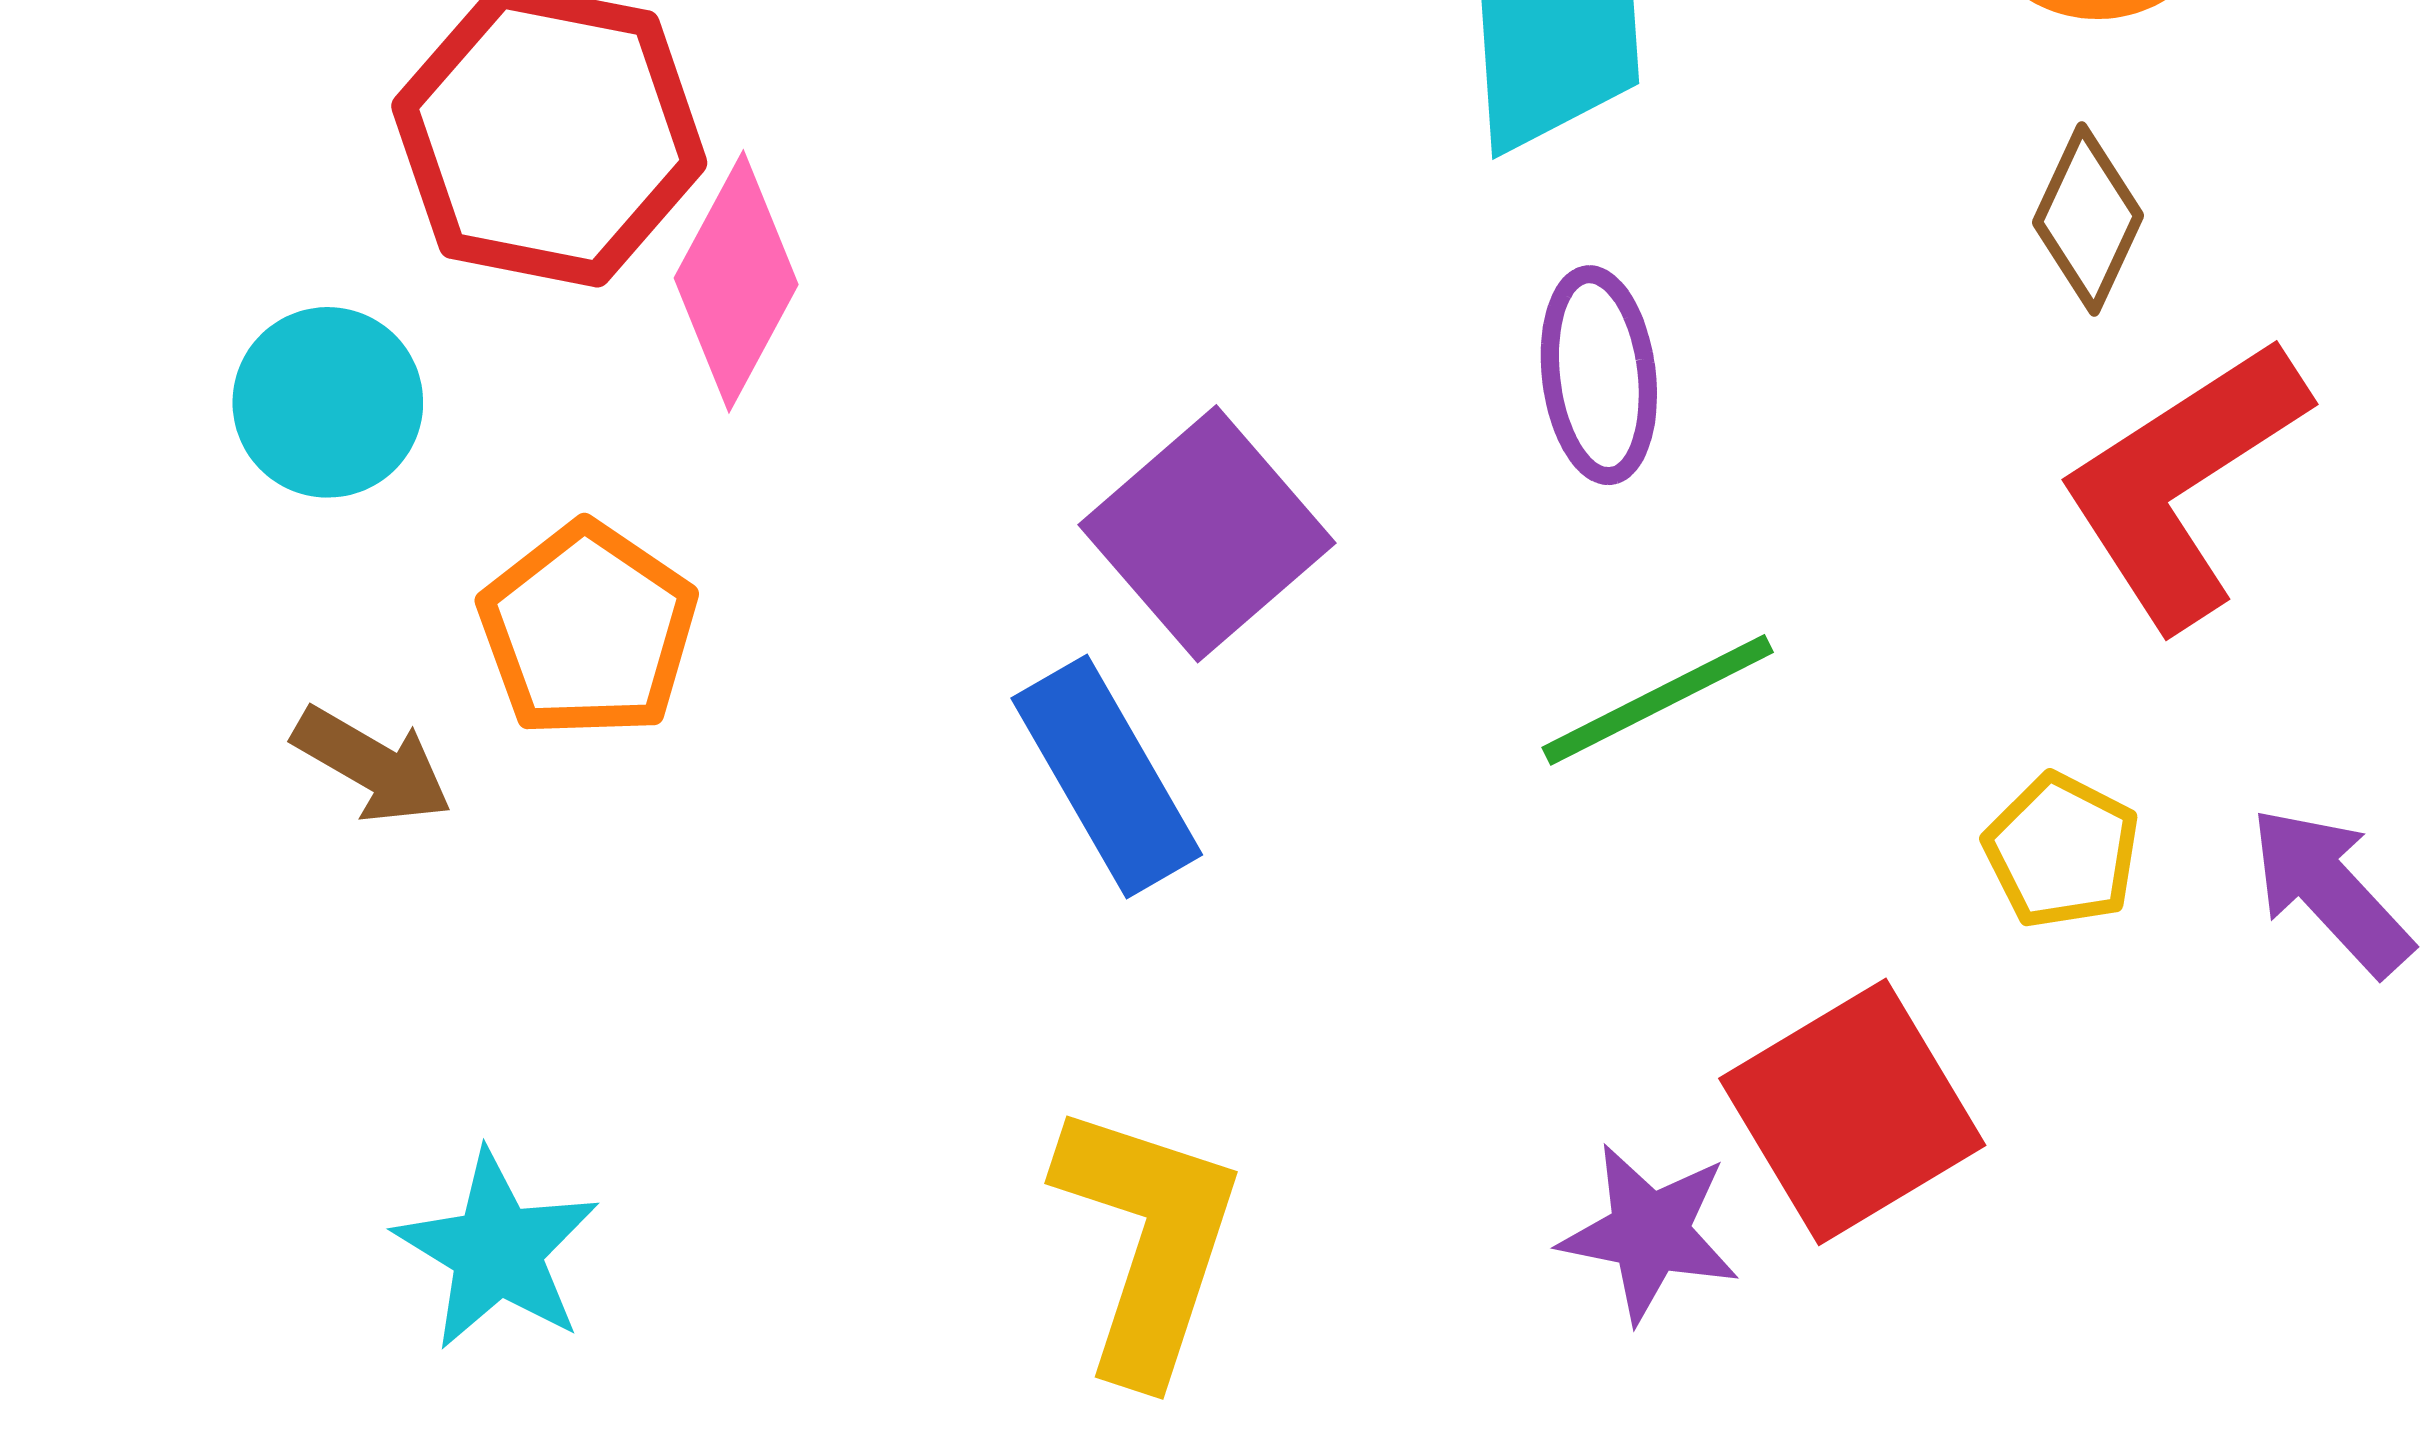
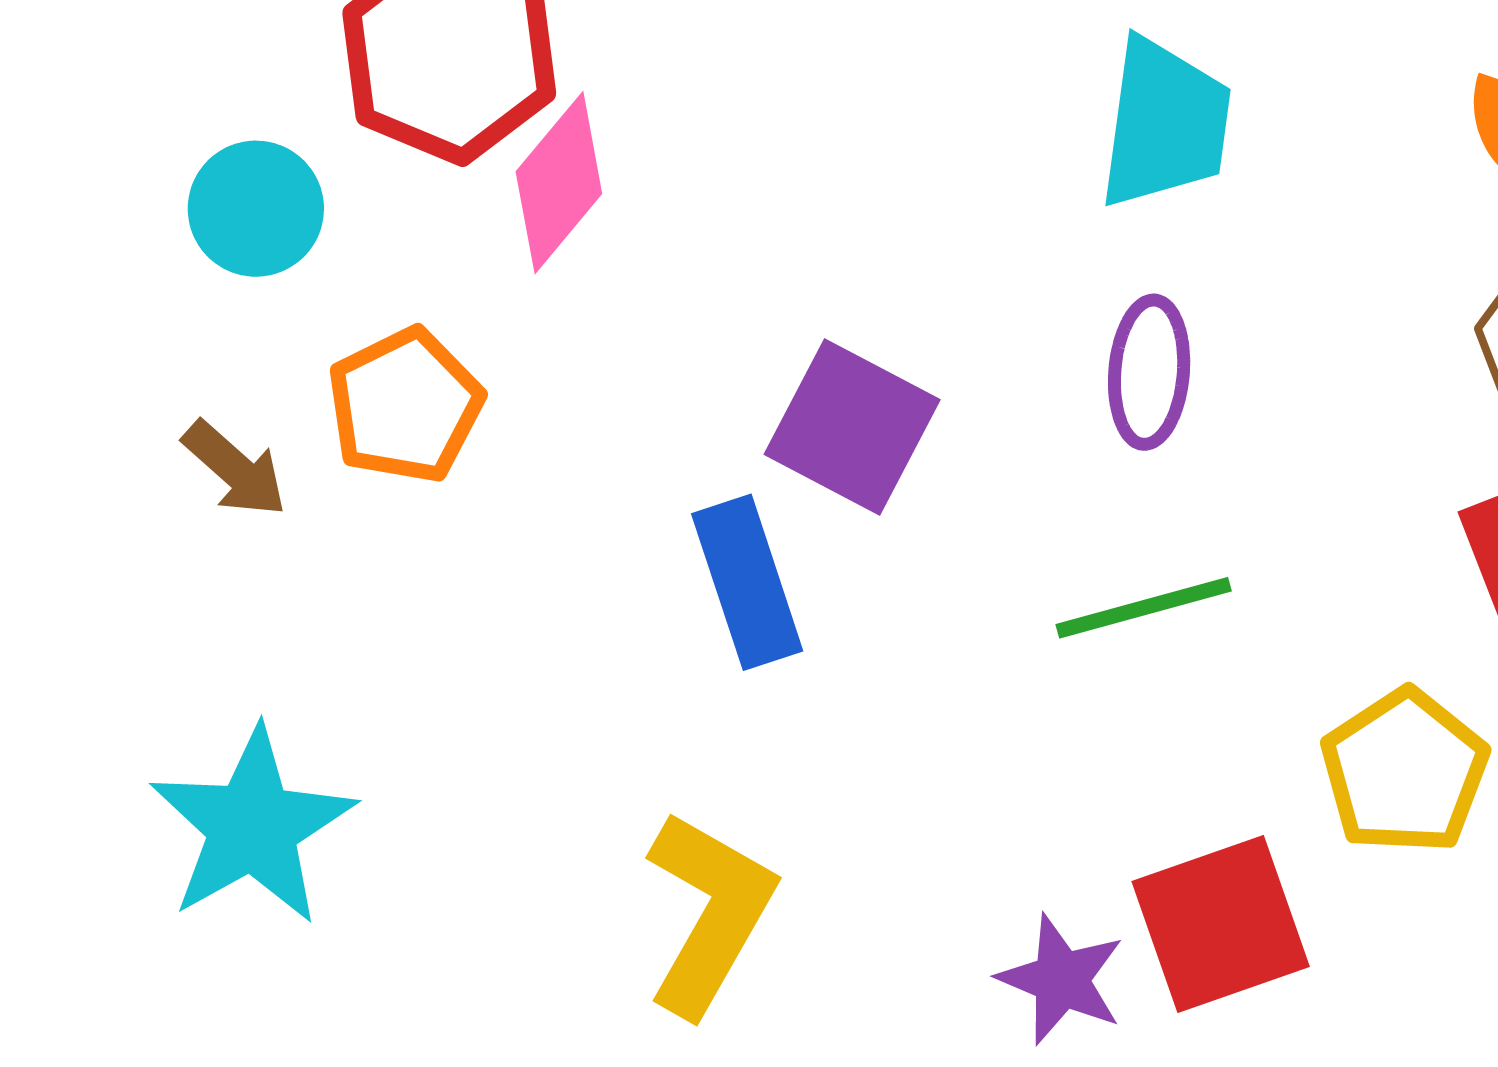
purple square: (1207, 534) -> (852, 427), turned -33
yellow pentagon: (2062, 851) -> (1405, 772), size x1.5
cyan star: (497, 1250) -> (252, 826), size x1.4

